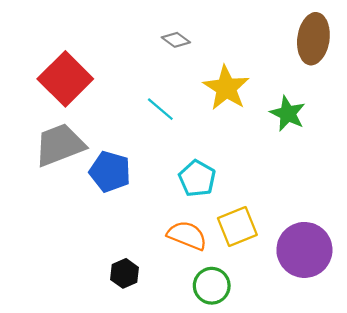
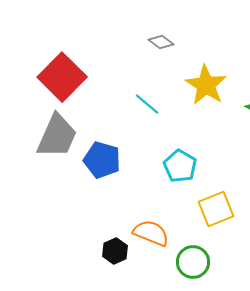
gray trapezoid: (60, 145) -> (57, 136), turned 135
orange semicircle: (187, 235) -> (151, 233), moved

